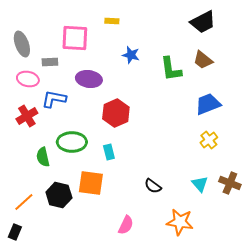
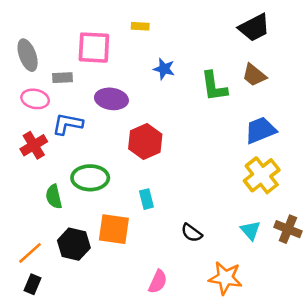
yellow cross: (209, 140) -> (262, 175), size x1.6
cyan rectangle: (109, 152) -> (146, 199), moved
black rectangle: (15, 232) -> (33, 284), moved

